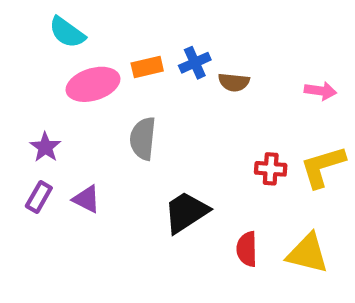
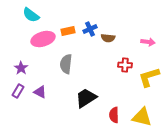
red cross: (271, 169) -> (125, 65), moved

